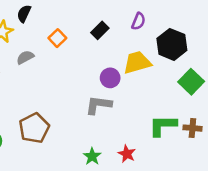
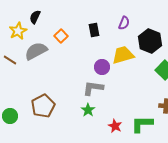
black rectangle: (100, 30) -> (94, 30), turned -56
gray semicircle: (25, 57) -> (36, 51), size x1.6
green L-shape: (163, 125) -> (142, 124), moved
green star: (92, 156) -> (88, 110), moved

